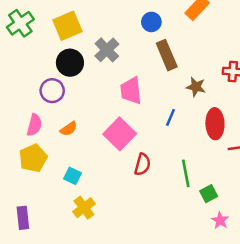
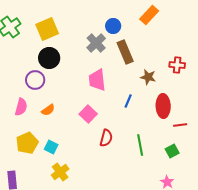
gray cross: (107, 50) -> (96, 43), moved
pink square: (120, 134) -> (88, 114), size x0.7
yellow pentagon: (33, 158) -> (27, 143), moved
green square: (209, 194) -> (172, 151), moved

